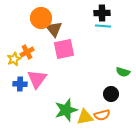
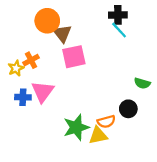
cyan line: (103, 26) -> (119, 30), turned 42
orange semicircle: (102, 115) -> (106, 122), moved

